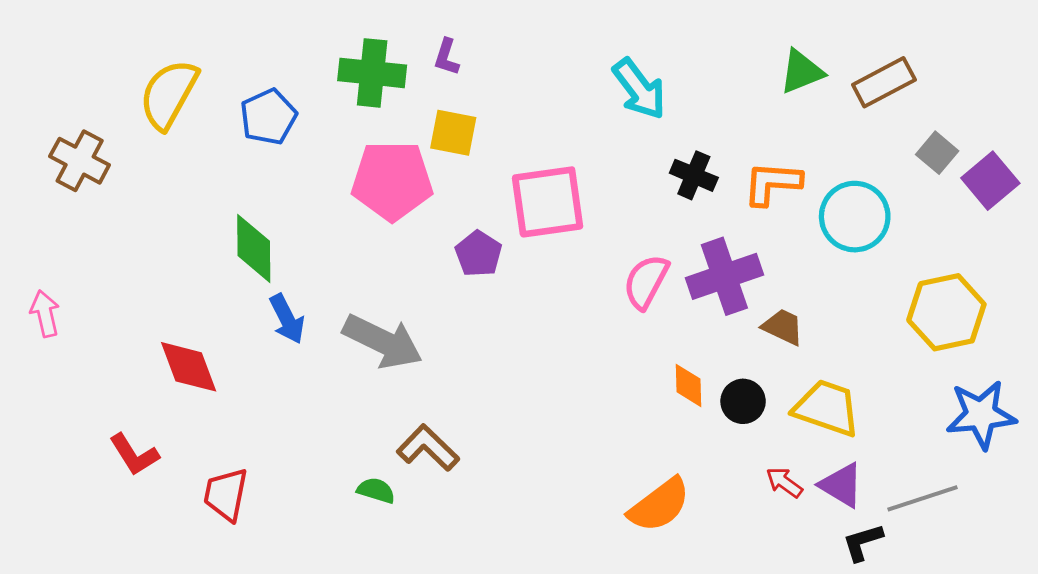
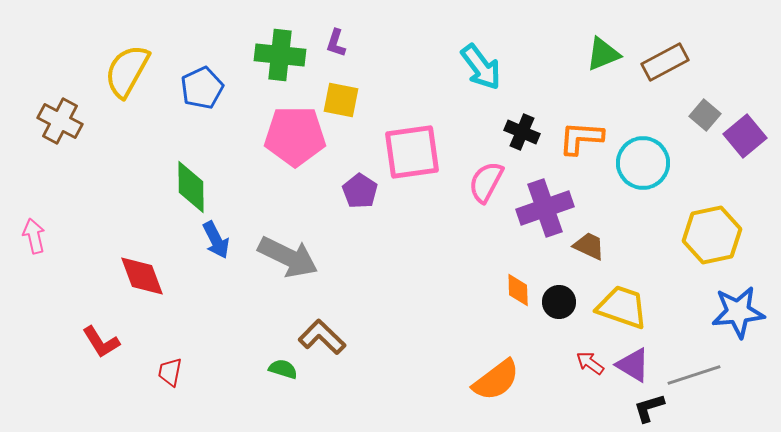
pink semicircle: (646, 282) -> (486, 182), moved
red trapezoid: (226, 494) -> (170, 372), size x0.7

